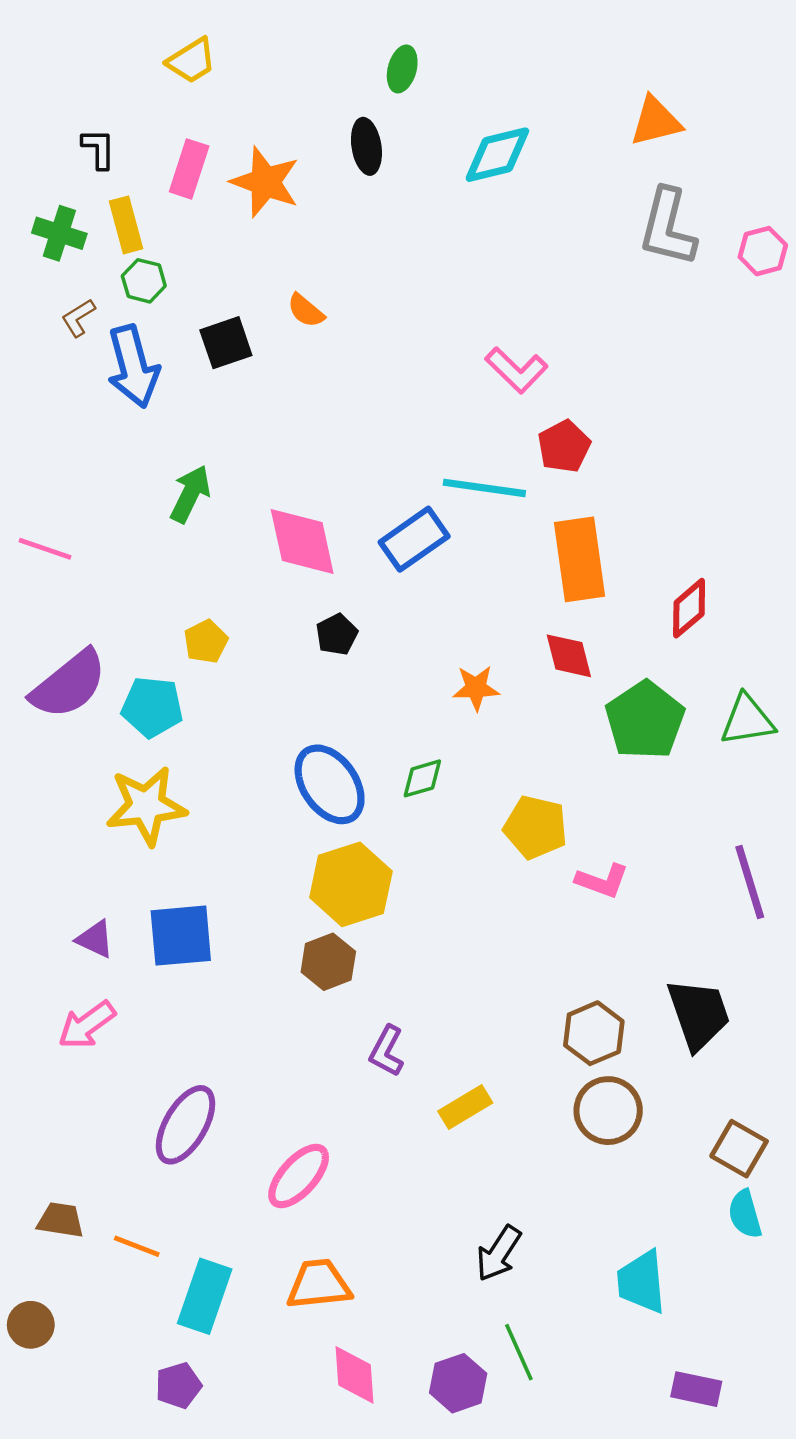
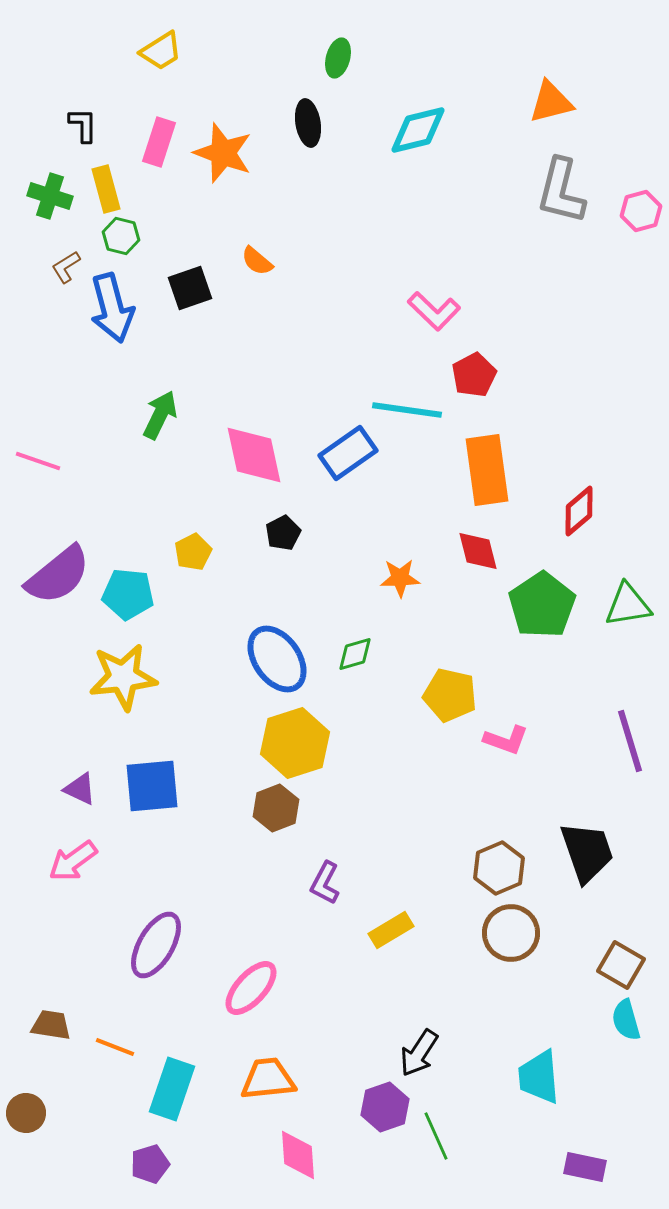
yellow pentagon: (206, 642) -> (193, 552), moved
purple hexagon: (458, 1383) -> (385, 1107), moved

